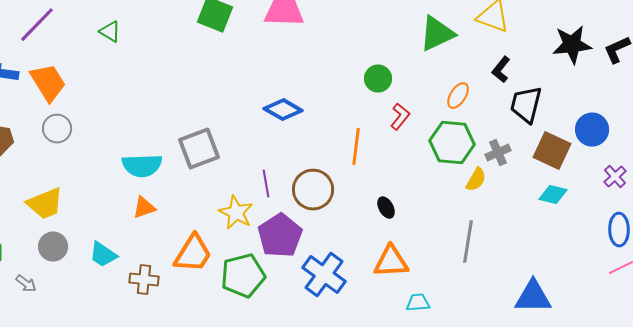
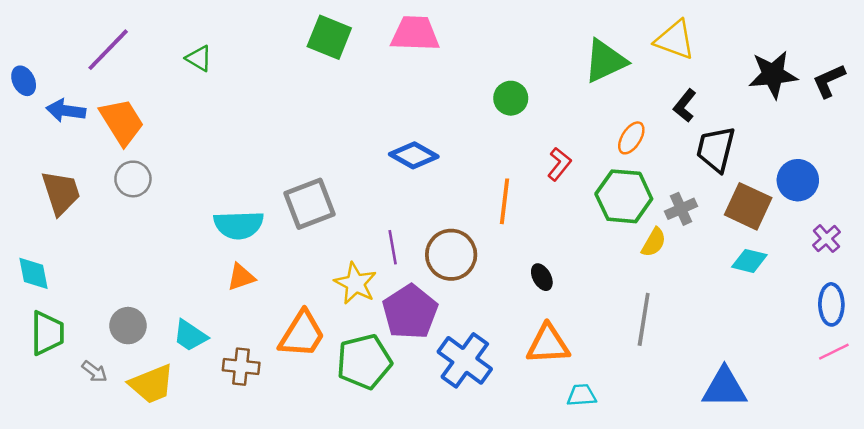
green circle: (378, 79) -> (511, 98), moved
yellow trapezoid: (45, 204) -> (152, 384), moved

